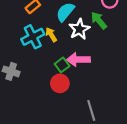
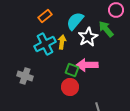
yellow arrow: (51, 35) -> (62, 42), turned 40
green square: (62, 65) -> (72, 70), turned -32

